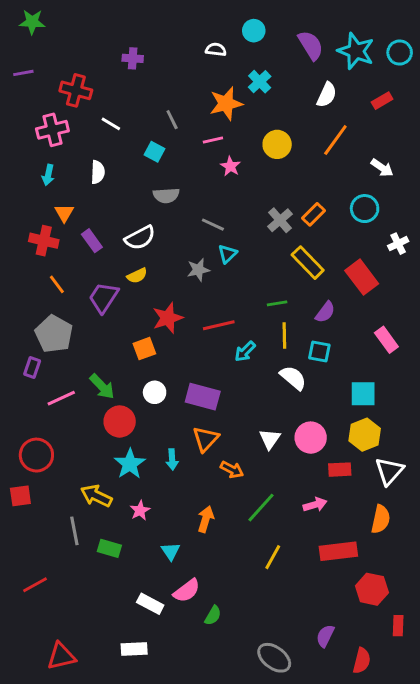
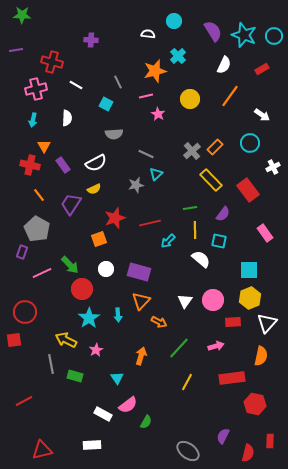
red rectangle: (398, 626) -> (270, 441), moved

